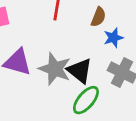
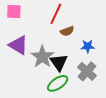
brown semicircle: (98, 17) -> (67, 31), moved, turned 32

